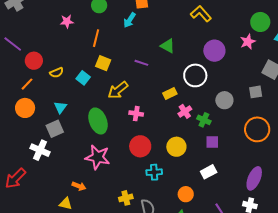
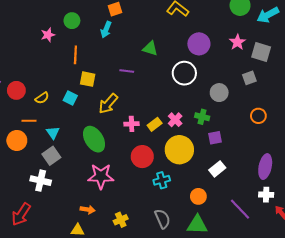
pink star: (67, 21) -> (48, 35), moved
pink star: (248, 42) -> (237, 42), moved
orange line: (27, 84) -> (29, 121), moved, turned 56
yellow rectangle: (170, 94) -> (155, 124), moved
pink cross: (185, 111) -> (175, 120), moved
orange circle: (257, 129) -> (258, 116), size x0.6
yellow circle: (176, 147) -> (179, 150), size x1.4
yellow cross: (126, 198) -> (121, 220), moved

